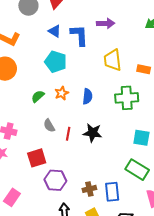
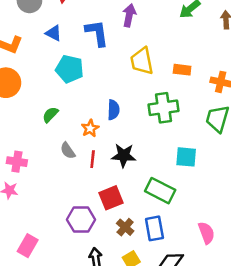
purple arrow: (106, 23) -> (129, 15), turned -72
blue triangle: (55, 31) -> (54, 33), moved
orange star: (62, 93) -> (90, 128), moved
red square: (37, 158) -> (111, 198), moved
green rectangle: (137, 170) -> (160, 191), moved
brown cross: (89, 189) -> (125, 227), turned -32

